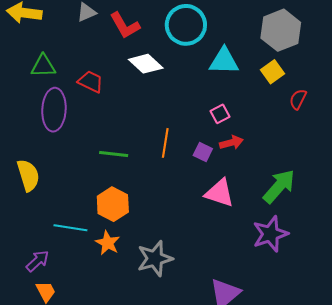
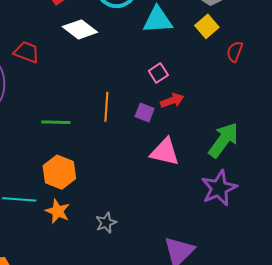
gray star: (155, 259) -> (106, 223), size x0.6

